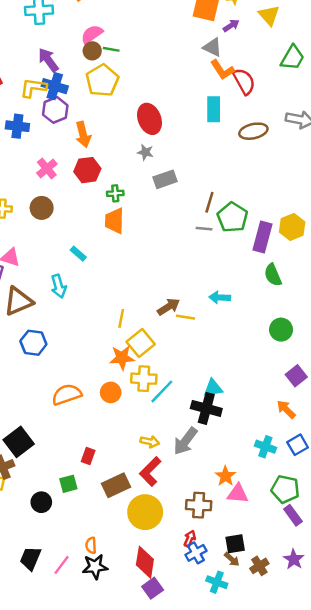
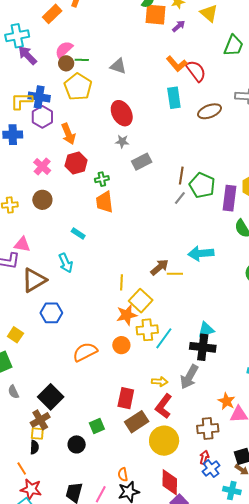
gray triangle: (212, 47) -> (118, 66), moved
purple arrow: (48, 60) -> (27, 55), moved
gray line: (204, 229) -> (180, 198), turned -48
cyan arrow: (220, 297) -> (201, 253), size x1.4
red rectangle: (88, 456) -> (126, 398), moved, size x1.5

